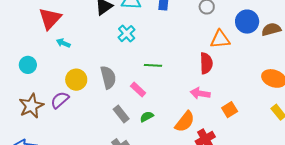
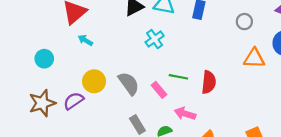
red semicircle: (206, 63) -> (209, 82), moved
gray semicircle: (108, 77) -> (129, 83), turned -30
pink rectangle: (138, 90) -> (159, 90), moved
pink arrow: (200, 93) -> (185, 114), moved

